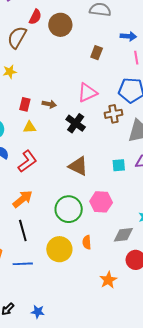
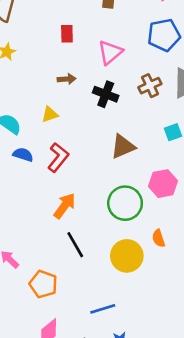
red rectangle: (25, 104) -> (67, 34), moved
brown cross: (114, 114) -> (150, 86), moved
brown triangle: (78, 166) -> (123, 147), turned -35
blue line: (23, 264) -> (103, 309), moved

